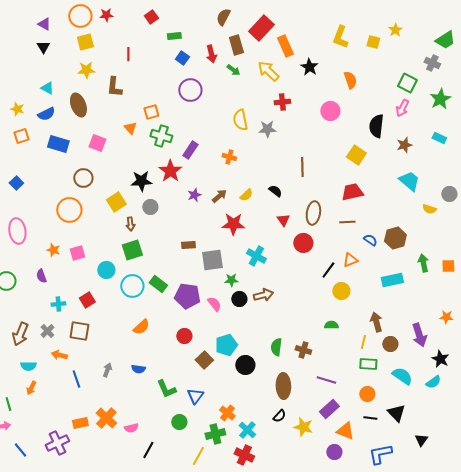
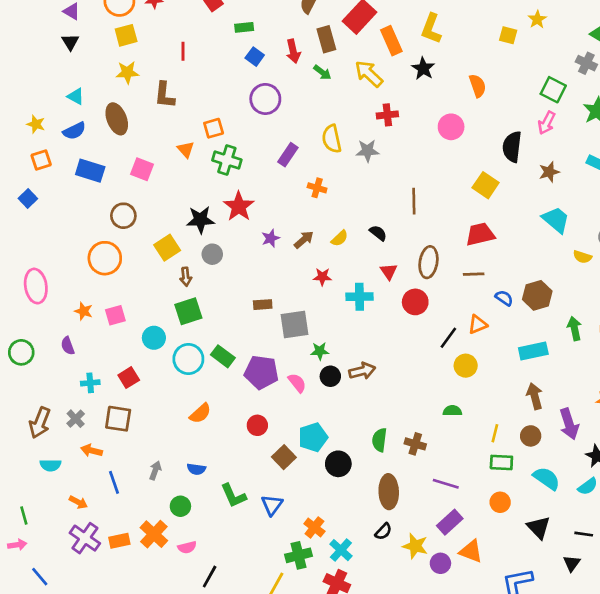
yellow L-shape: (340, 37) -> (431, 29), moved
purple rectangle: (190, 150) -> (288, 155), moved
blue square: (16, 183) -> (28, 198), moved
red star: (233, 224) -> (322, 277), size x0.6
cyan cross: (256, 256) -> (360, 297), moved, turned -30
brown arrow: (376, 322) -> (535, 396), moved
orange arrow: (31, 388) -> (78, 502), moved, turned -88
black line: (370, 418) -> (584, 534), moved
green circle: (179, 422) -> (180, 506), moved
purple cross: (57, 443) -> (85, 538), moved, turned -30
purple circle: (334, 452) -> (440, 563), moved

